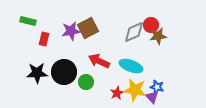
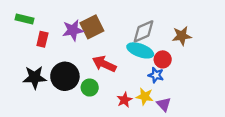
red circle: (151, 25) -> (163, 59), moved
brown star: (158, 36) -> (182, 36), moved
cyan ellipse: (131, 66) -> (140, 50), moved
blue star: (157, 87) -> (156, 75), moved
yellow star: (135, 90) -> (145, 96), size x0.7

